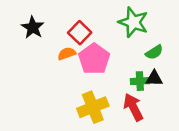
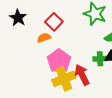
pink pentagon: (94, 59) -> (59, 61), moved
red arrow: (133, 107) -> (82, 75), moved

